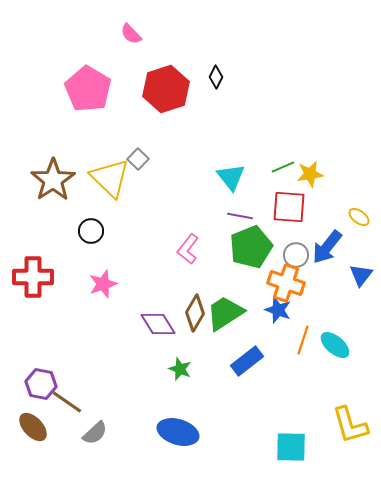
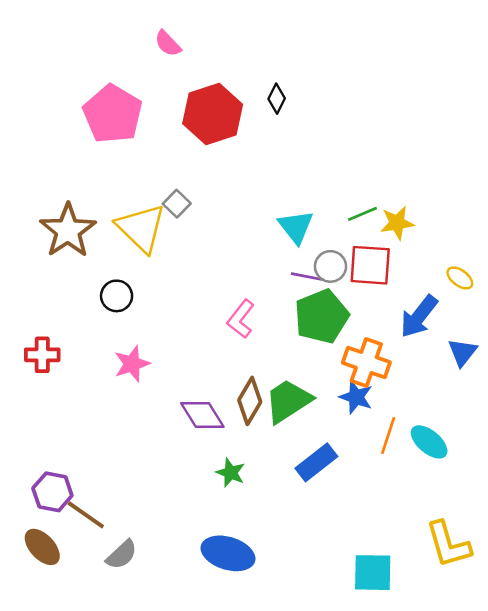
gray circle: (296, 255) -> (330, 266), moved
red cross: (33, 277) -> (42, 355), size x0.7

